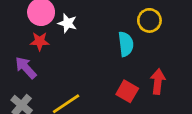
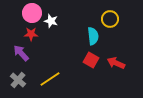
red arrow: (158, 82) -> (116, 63), turned -72
red square: (127, 91) -> (91, 60), moved

